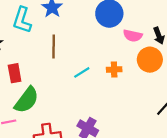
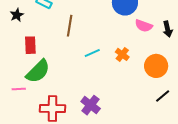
orange circle: (150, 60) -> (156, 66), moved
orange cross: (114, 69) -> (122, 54), turned 32

